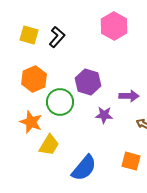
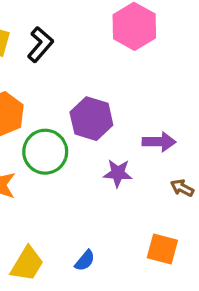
yellow trapezoid: (49, 145) -> (27, 264), moved
blue semicircle: (84, 168) -> (85, 261), size x0.5

